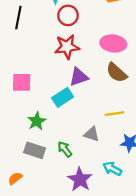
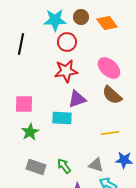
pink ellipse: (113, 43) -> (109, 68), turned 35
cyan rectangle: (63, 97) -> (62, 118), turned 36
green star: (37, 121) -> (30, 132), moved
gray triangle: (92, 134) -> (96, 165), moved

